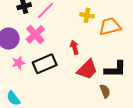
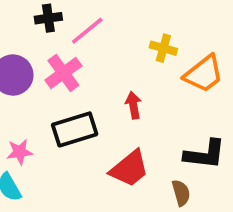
orange trapezoid: (110, 27) -> (204, 74), turned 150
pink star: (19, 63) -> (20, 152), moved
red trapezoid: (87, 69) -> (129, 169), moved

